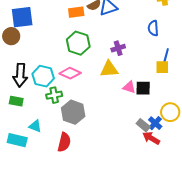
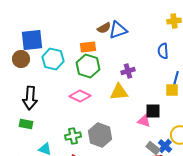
orange rectangle: (76, 12) -> (88, 47), moved
cyan hexagon: (43, 76) -> (53, 59), moved
pink triangle: (129, 87) -> (144, 121), moved
green cross: (54, 95) -> (73, 136), moved
gray hexagon: (73, 112) -> (100, 135), moved

